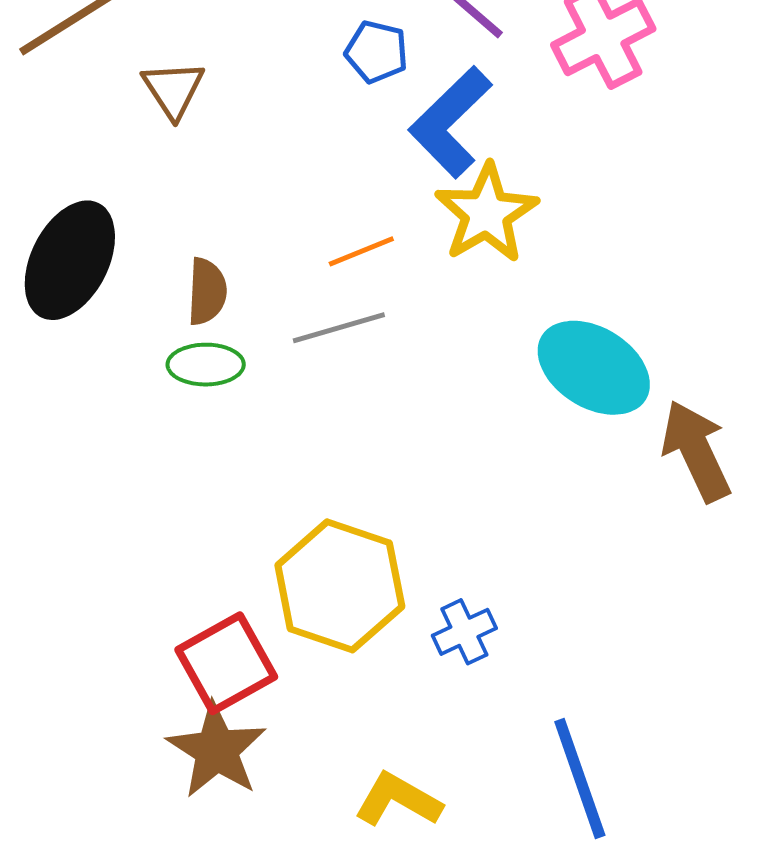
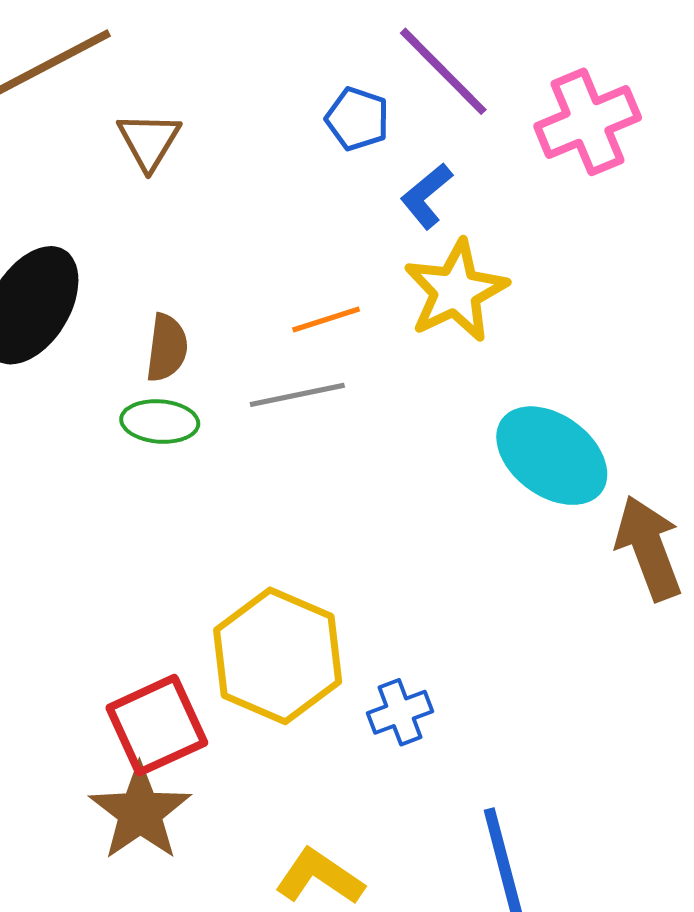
blue L-shape: (450, 122) -> (426, 196), size x0.6

